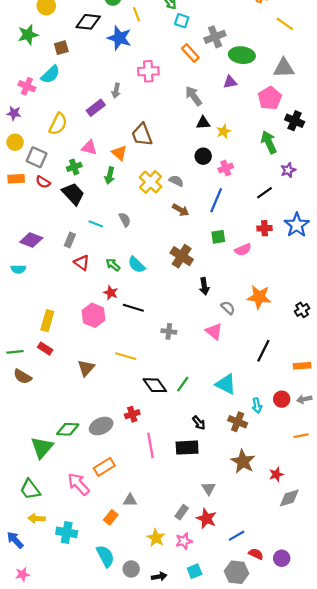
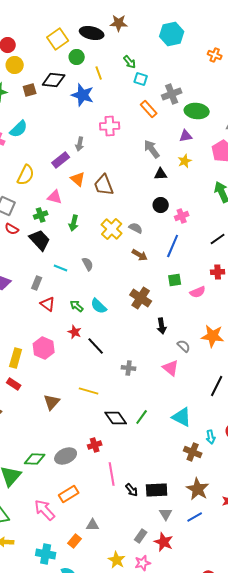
brown square: (61, 48) -> (30, 90), moved
yellow star: (224, 131) -> (185, 161), moved
orange triangle: (119, 153) -> (78, 179), moved
black line: (133, 308) -> (96, 346), turned 30
pink hexagon: (94, 315) -> (44, 348), moved
black arrow: (199, 423) -> (132, 490), moved
black rectangle: (187, 448) -> (157, 490), moved
cyan cross: (67, 532) -> (46, 554), moved
blue line: (237, 536) -> (195, 517), moved

